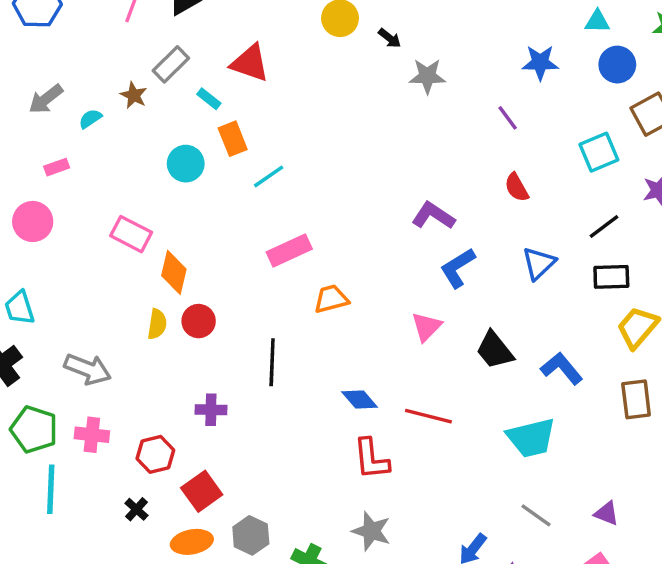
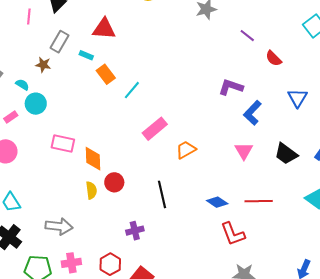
purple line: (508, 118) -> (247, 36), moved
cyan semicircle: (90, 119) -> (22, 85), turned 80
cyan circle: (186, 164) -> (36, 104), moved

